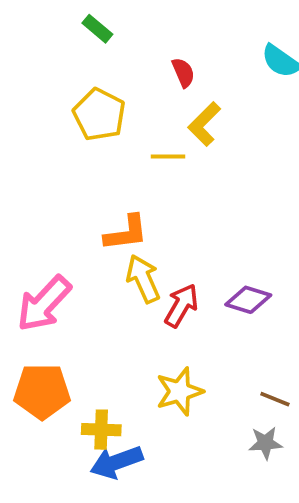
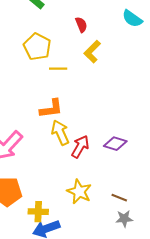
yellow line: (168, 157) -> (58, 69), moved
yellow star: (179, 391) -> (79, 192), turned -30
brown line: (275, 399) -> (119, 198), moved

